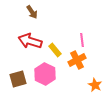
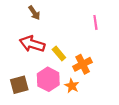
pink line: (82, 40) -> (95, 22), moved
orange star: (95, 85) -> (72, 86), moved

